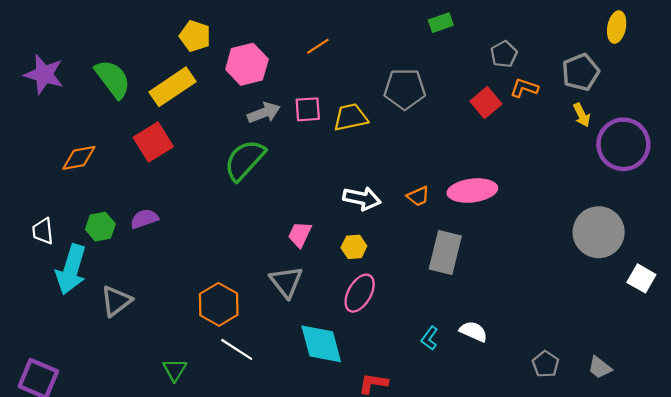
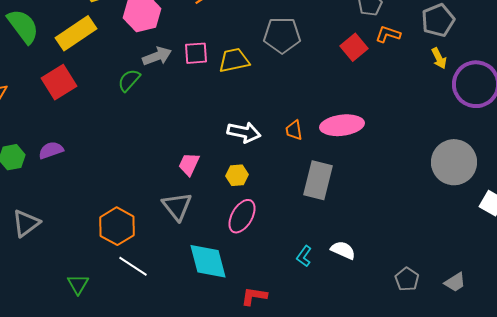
green semicircle: (245, 160) -> (129, 80), moved, size x0.6
orange trapezoid: (418, 196) -> (294, 130), turned 105
gray trapezoid: (600, 368) -> (455, 282), turned -70

